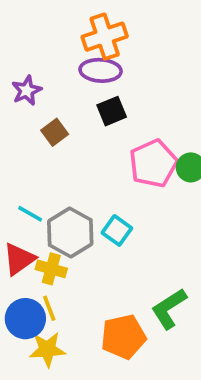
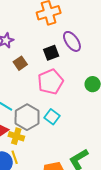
purple ellipse: (101, 70) -> (72, 41), moved, turned 50
pink pentagon: (153, 163) -> (51, 82), moved

